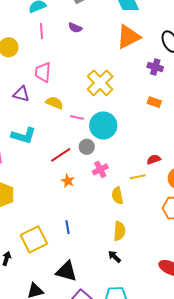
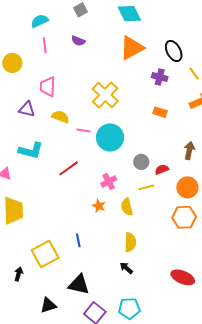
gray circle: (87, 147) -> (141, 162), moved
orange star: (68, 181) -> (99, 206), moved

